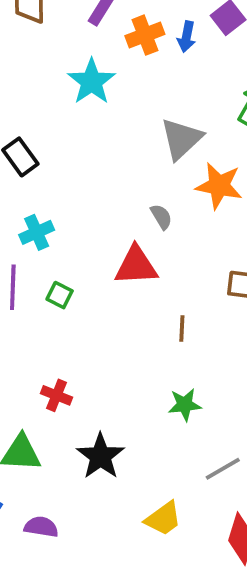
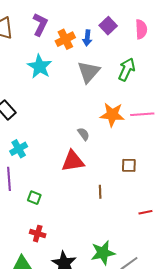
gray triangle: (181, 139) -> (89, 72), moved
green square: (60, 295) -> (34, 198), moved
green star: (185, 405) -> (103, 253), moved, size x1.4

